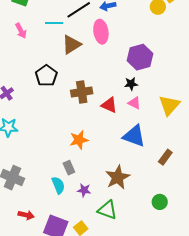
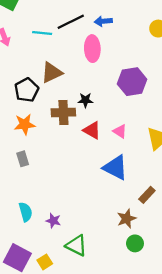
brown triangle: (71, 45) -> (52, 73), moved
black star: (131, 84) -> (85, 100), moved
orange star: (79, 140) -> (25, 124), moved
gray rectangle: (69, 168) -> (23, 159), moved
brown star: (118, 177) -> (127, 219), moved, size x0.7

